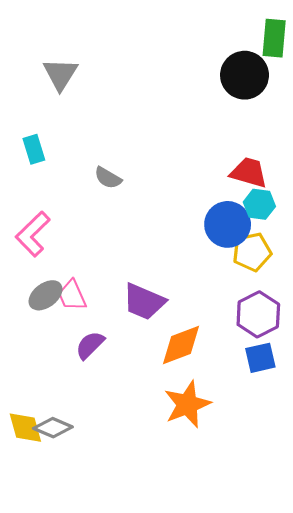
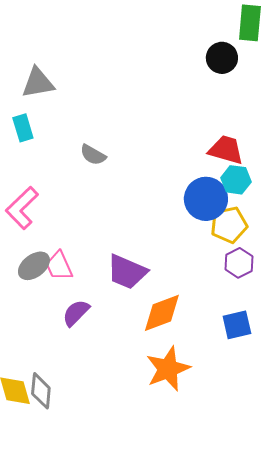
gray triangle: (60, 74) -> (38, 83), moved, turned 48
black circle: (245, 75) -> (222, 58), size x0.7
purple hexagon: (258, 314) -> (239, 263), moved, size x0.7
gray diamond: (53, 428) -> (41, 391), turned 72

